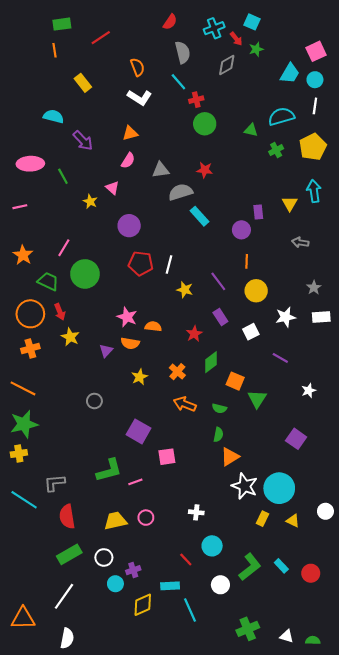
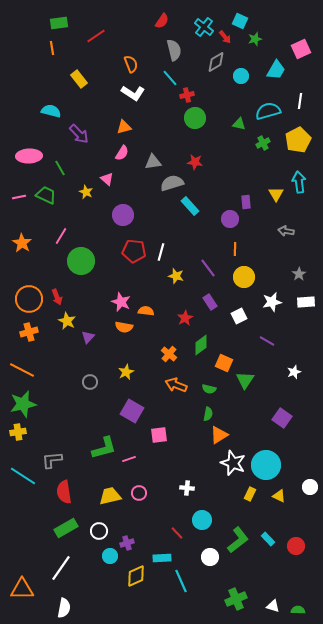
cyan cross: (214, 28) -> (204, 27), turned -30
green star: (256, 49) -> (255, 39), moved
cyan circle: (315, 80) -> (241, 76), moved
green trapezoid: (48, 281) -> (46, 195), moved
purple triangle: (106, 351) -> (88, 337), moved
yellow star: (140, 377) -> (126, 372), moved

